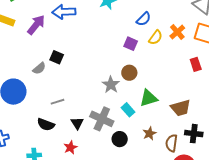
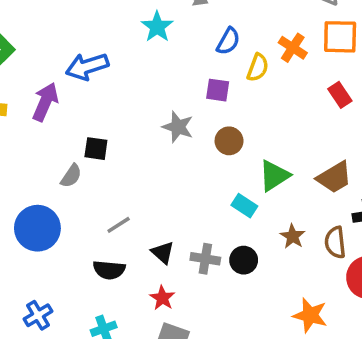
gray star: (111, 85) -> (178, 127), moved
gray cross: (102, 119) -> (205, 259), moved, size x0.7

